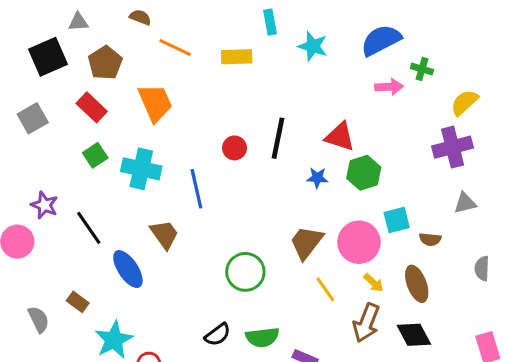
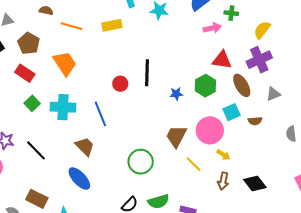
red triangle: (340, 137) -> (222, 60), moved
blue ellipse: (128, 269) -> (79, 179), moved
brown ellipse: (417, 284) -> (242, 85), moved
brown rectangle: (78, 302) -> (37, 199), size x1.5
brown arrow: (366, 323) -> (223, 181), size x0.7

